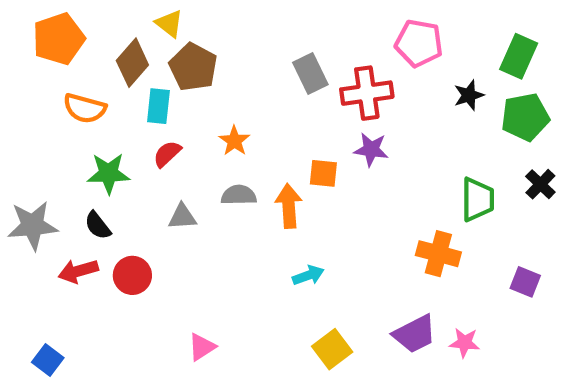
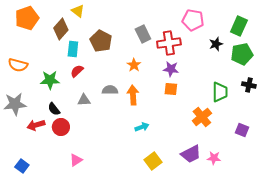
brown pentagon: (193, 67) -> (101, 41), moved
orange semicircle: (85, 108) -> (18, 65), moved
orange star: (234, 141) -> (134, 65), moved
orange square: (323, 173) -> (171, 89), moved
black cross: (540, 184) -> (249, 85), turned -32
black semicircle: (98, 225) -> (54, 109), moved
orange cross: (438, 254) -> (202, 117), turned 36
pink triangle: (202, 347) -> (76, 160), moved

